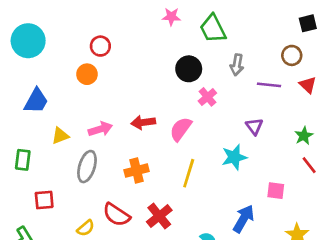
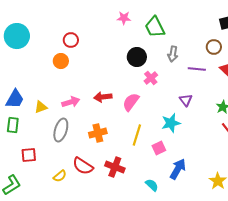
blue trapezoid: (36, 101) -> (15, 99), moved
pink square: (276, 191) -> (159, 148), moved, turned -32
red cross: (159, 216) -> (115, 167), turned -30

